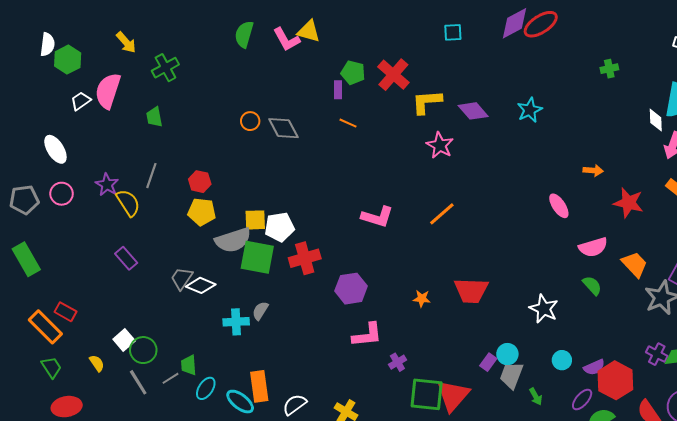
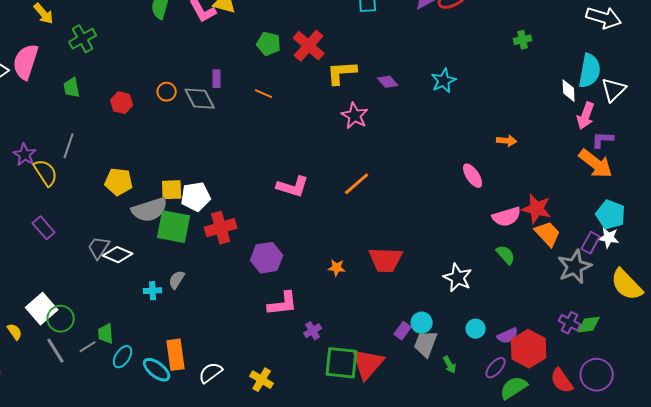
purple rectangle: (338, 90) -> (217, 79), moved
purple diamond: (473, 111) -> (388, 82), size x0.7
red hexagon: (200, 182) -> (122, 103), moved
red star: (628, 203) -> (537, 209), moved
cyan cross: (236, 322) -> (153, 291), size x0.7
white square: (124, 340) -> (42, 309), size x1.4

